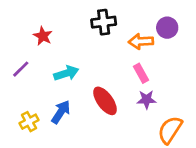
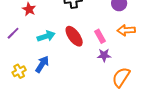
orange arrow: (141, 41) -> (126, 30), moved
red ellipse: (105, 101) -> (74, 36), moved

